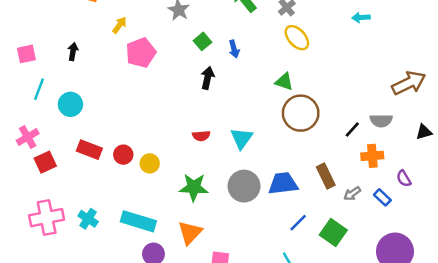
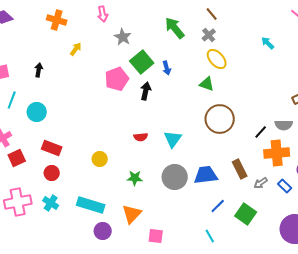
cyan arrow: (361, 18) -> (268, 43), turned 48
green square: (203, 41) -> (142, 62), size x1.6
pink pentagon: (141, 53) -> (117, 79), moved
green triangle: (284, 82) -> (207, 84), moved
red circle: (123, 155) -> (52, 173), moved
orange cross: (372, 156) -> (277, 153), size x1.4
green star: (194, 187) -> (135, 178), size x0.7

